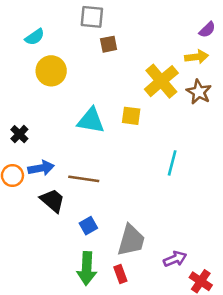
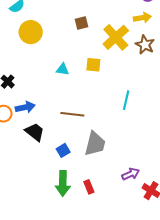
brown square: (109, 44) -> (81, 23), moved
cyan triangle: (91, 121) -> (62, 69), size x0.6
brown line: (84, 179) -> (72, 114), moved
gray trapezoid: (131, 240) -> (95, 144), moved

